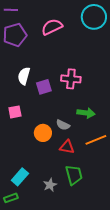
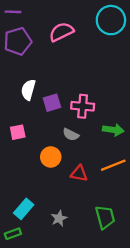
pink cross: (71, 79) -> (83, 106), moved
green arrow: (86, 113) -> (113, 130), moved
gray semicircle: (63, 125) -> (71, 135), moved
green trapezoid: (74, 175) -> (105, 217), moved

